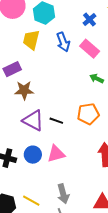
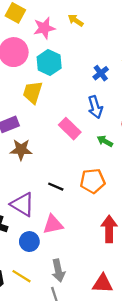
blue arrow: (63, 42) -> (95, 107), moved
pink rectangle: (90, 49) -> (70, 129), moved
purple triangle: (33, 120) -> (23, 204), moved
blue circle: (33, 155) -> (29, 242), moved

